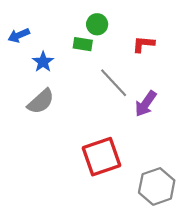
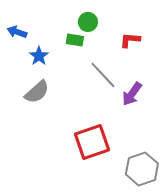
blue arrow: (19, 35) -> (17, 32), turned 42

